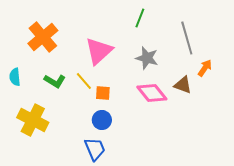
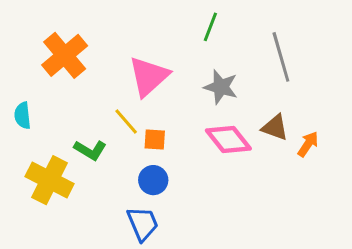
orange arrow: (205, 68) -> (308, 144), moved
green L-shape: (55, 81) -> (90, 150), moved

